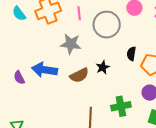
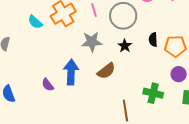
black star: (103, 67) -> (125, 46), moved
blue arrow: (45, 70) -> (71, 72), turned 95
green cross: (121, 106) -> (153, 93), turned 36

